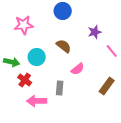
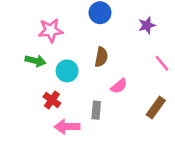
purple star: (95, 32) -> (147, 25), moved
brown semicircle: (64, 46) -> (101, 57), turned 63
green arrow: (12, 62) -> (35, 61), moved

